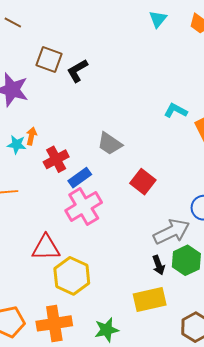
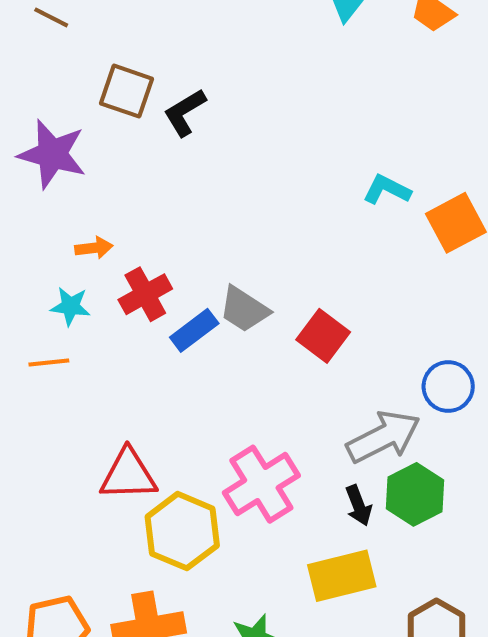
orange arrow: (31, 136) -> (94, 248), turned 72
gray trapezoid: (110, 144) -> (244, 309), moved
cyan star: (17, 145) -> (70, 306), moved
pink cross: (84, 206) -> (261, 484), moved

